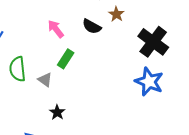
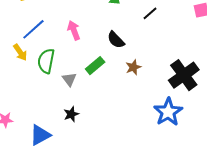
brown star: (116, 14) -> (133, 67), moved
black semicircle: (92, 26) -> (116, 40), moved
pink arrow: (56, 29) -> (74, 30), moved

